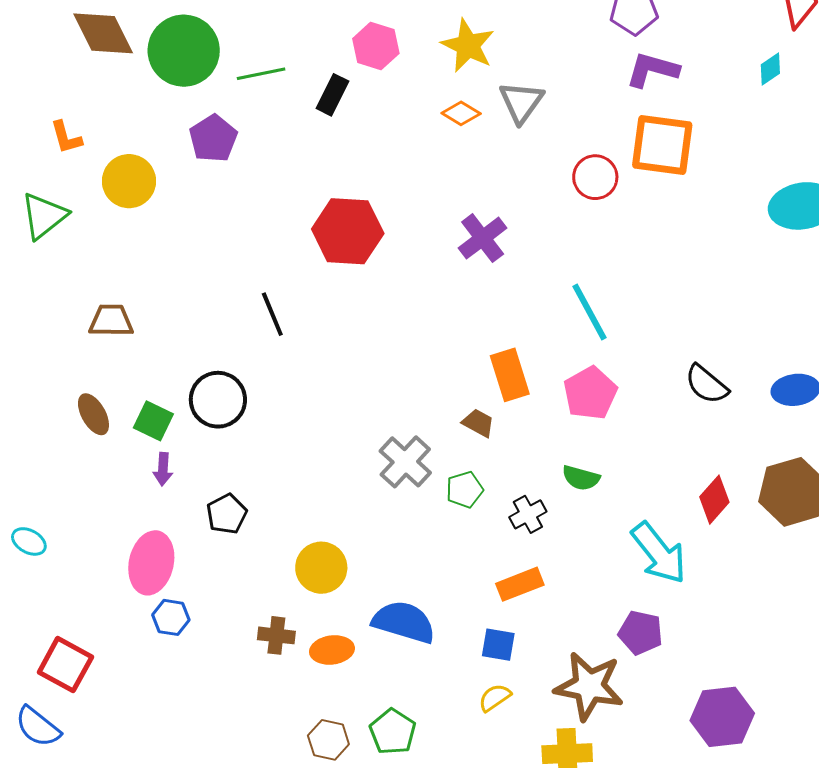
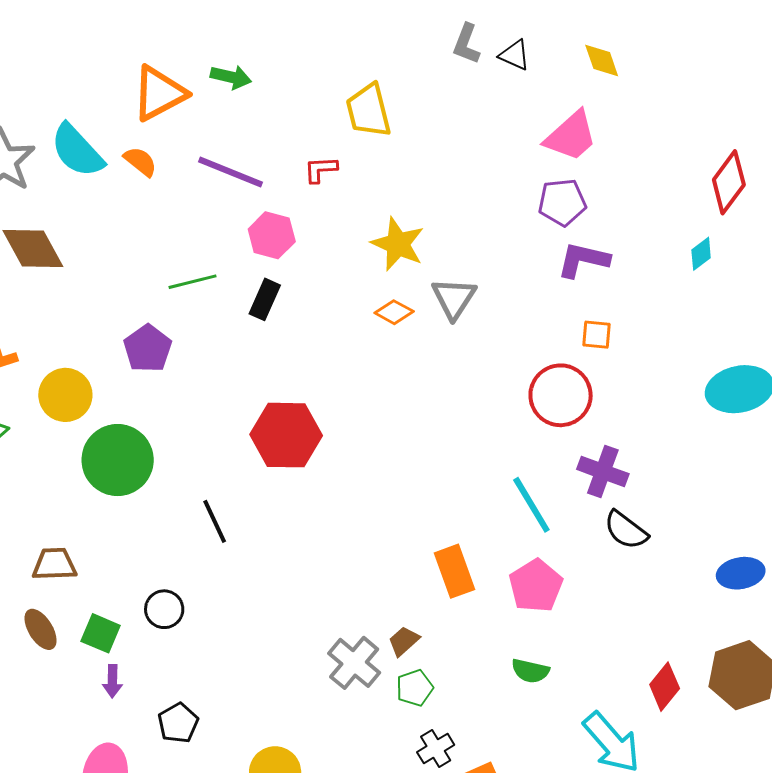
pink hexagon: (376, 46) -> (272, 235), moved
green circle: (184, 51) -> (118, 460), moved
orange square: (662, 145) -> (596, 335), size x0.5
red circle: (595, 177) -> (561, 395), moved, size x1.4
purple cross: (483, 238) -> (603, 472), moved, turned -30
brown trapezoid: (111, 321) -> (54, 564), moved
black semicircle: (707, 384) -> (626, 530), moved
black circle: (218, 400) -> (164, 609), size x0.7
brown trapezoid: (478, 423) -> (404, 641), moved, turned -68
black cross: (528, 514) -> (436, 749), moved

